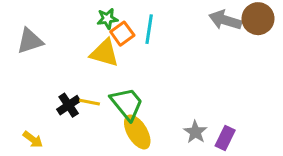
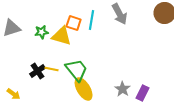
green star: (107, 19) -> (42, 32), moved
gray arrow: (225, 20) -> (120, 14), moved, turned -135
orange square: (122, 34) -> (74, 23), turned -35

